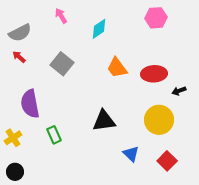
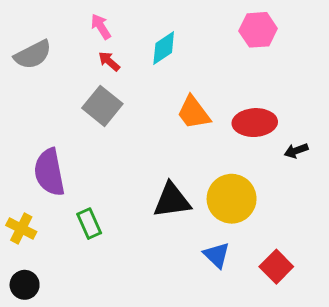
red arrow: (19, 57) -> (109, 61), moved
yellow circle: (159, 120) -> (232, 199), moved
yellow cross: (13, 138) -> (21, 229), turned -30

